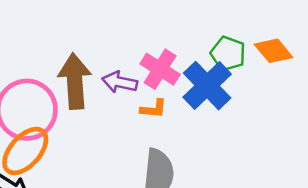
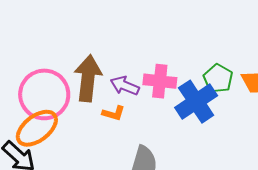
pink cross: (160, 69) -> (160, 81), turned -36
orange L-shape: (154, 109) -> (114, 113), moved

